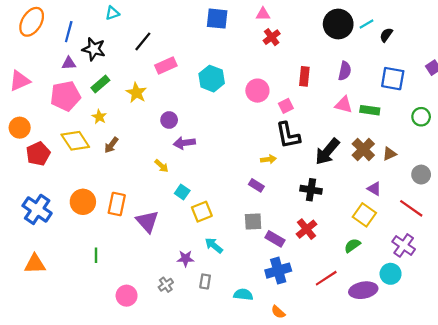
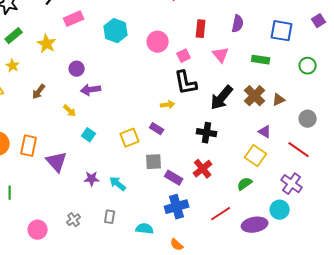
pink triangle: (344, 105) -> (221, 55), moved, turned 36
brown arrow: (111, 145) -> (39, 92), moved
yellow square: (202, 212) -> (130, 138), moved
purple star: (185, 259) -> (92, 179), moved

